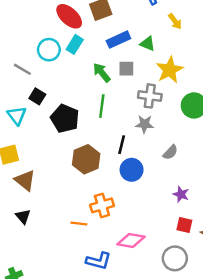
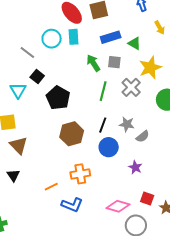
cyan rectangle: (75, 44) -> (74, 37), turned -42
gray cross: (150, 96) -> (131, 87), turned 30
green line: (102, 106) -> (103, 91), moved
gray star: (144, 124) -> (127, 124), moved
purple star: (181, 194) -> (135, 167), moved
orange line: (79, 223) -> (51, 187), moved, turned -40
pink diamond: (131, 240) -> (118, 206), moved
blue L-shape: (99, 261) -> (72, 205), moved

